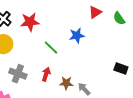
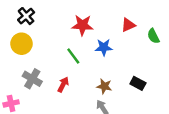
red star: (30, 22) -> (82, 25), moved
black rectangle: (121, 69) -> (138, 83), moved
brown star: (66, 83) -> (104, 86), moved

